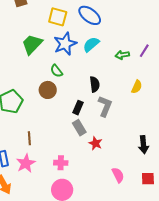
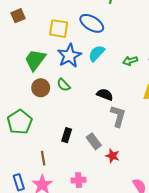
black semicircle: (95, 84) -> (105, 95), turned -56
brown circle: (48, 90) -> (41, 88), moved
black rectangle: (78, 108) -> (67, 135), moved

